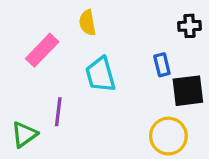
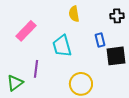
yellow semicircle: (87, 23) -> (74, 14), moved
yellow circle: (168, 136) -> (81, 84), moved

